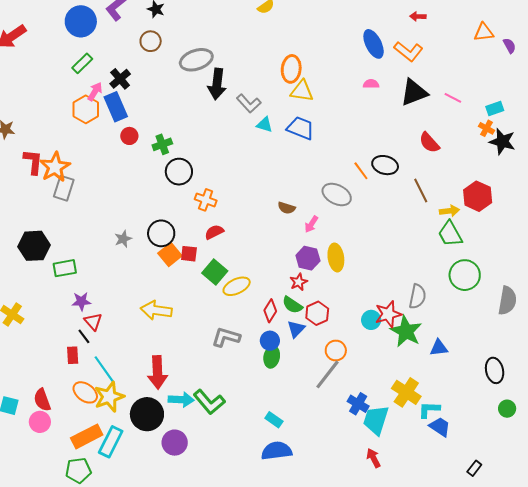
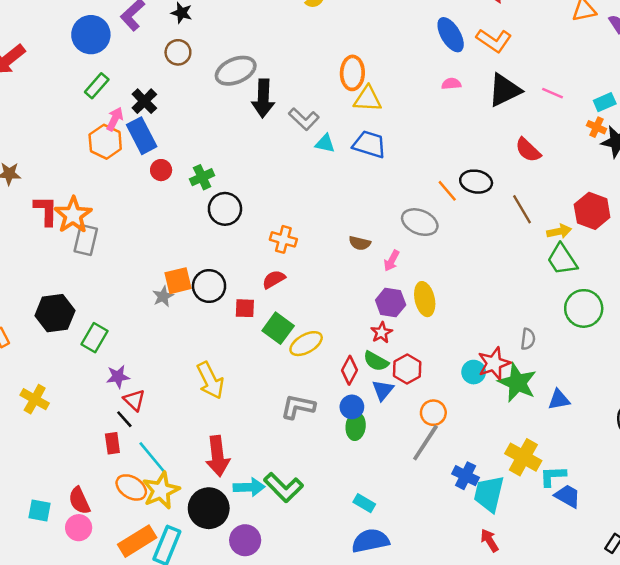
orange cross: (206, 200) -> (283, 239), moved
orange square: (170, 254) -> (178, 281), moved, turned 30
green rectangle: (65, 268) -> (95, 338), turned -45
gray semicircle: (417, 296) -> (528, 339), size x0.7
yellow arrow: (156, 310) -> (210, 380), turned -120

